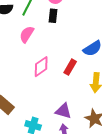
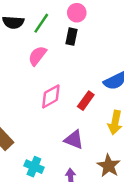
purple triangle: (63, 111) -> (74, 140), moved

